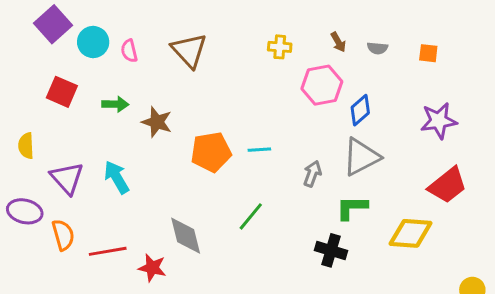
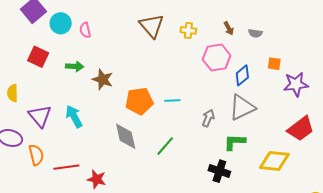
brown triangle: (189, 50) -> (152, 26), moved
orange square: (428, 53) -> (274, 64), moved
gray diamond: (186, 236) -> (126, 136), moved

